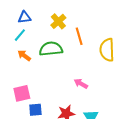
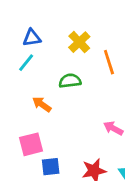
green semicircle: (51, 49) -> (70, 81), size x0.7
orange arrow: (24, 55) -> (42, 104), moved

